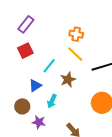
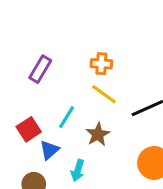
purple rectangle: (26, 24) -> (40, 69), moved
red square: (25, 51) -> (29, 129), moved

